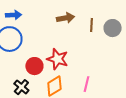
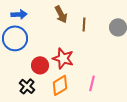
brown arrow: (65, 18) -> (61, 14), moved, turned 72
brown line: (91, 25) -> (84, 24), moved

